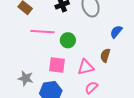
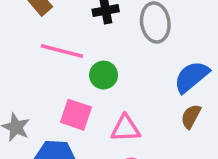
blue semicircle: (116, 32) -> (192, 77), size x1.5
brown semicircle: (105, 55) -> (191, 116), moved

